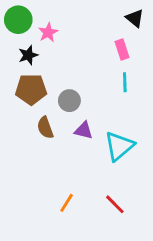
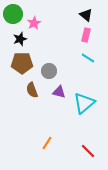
black triangle: (135, 18) -> (86, 15), moved
pink rectangle: (122, 49) -> (86, 35), turned 32
cyan line: (125, 82) -> (88, 58), turned -56
red line: (115, 204) -> (88, 151), moved

